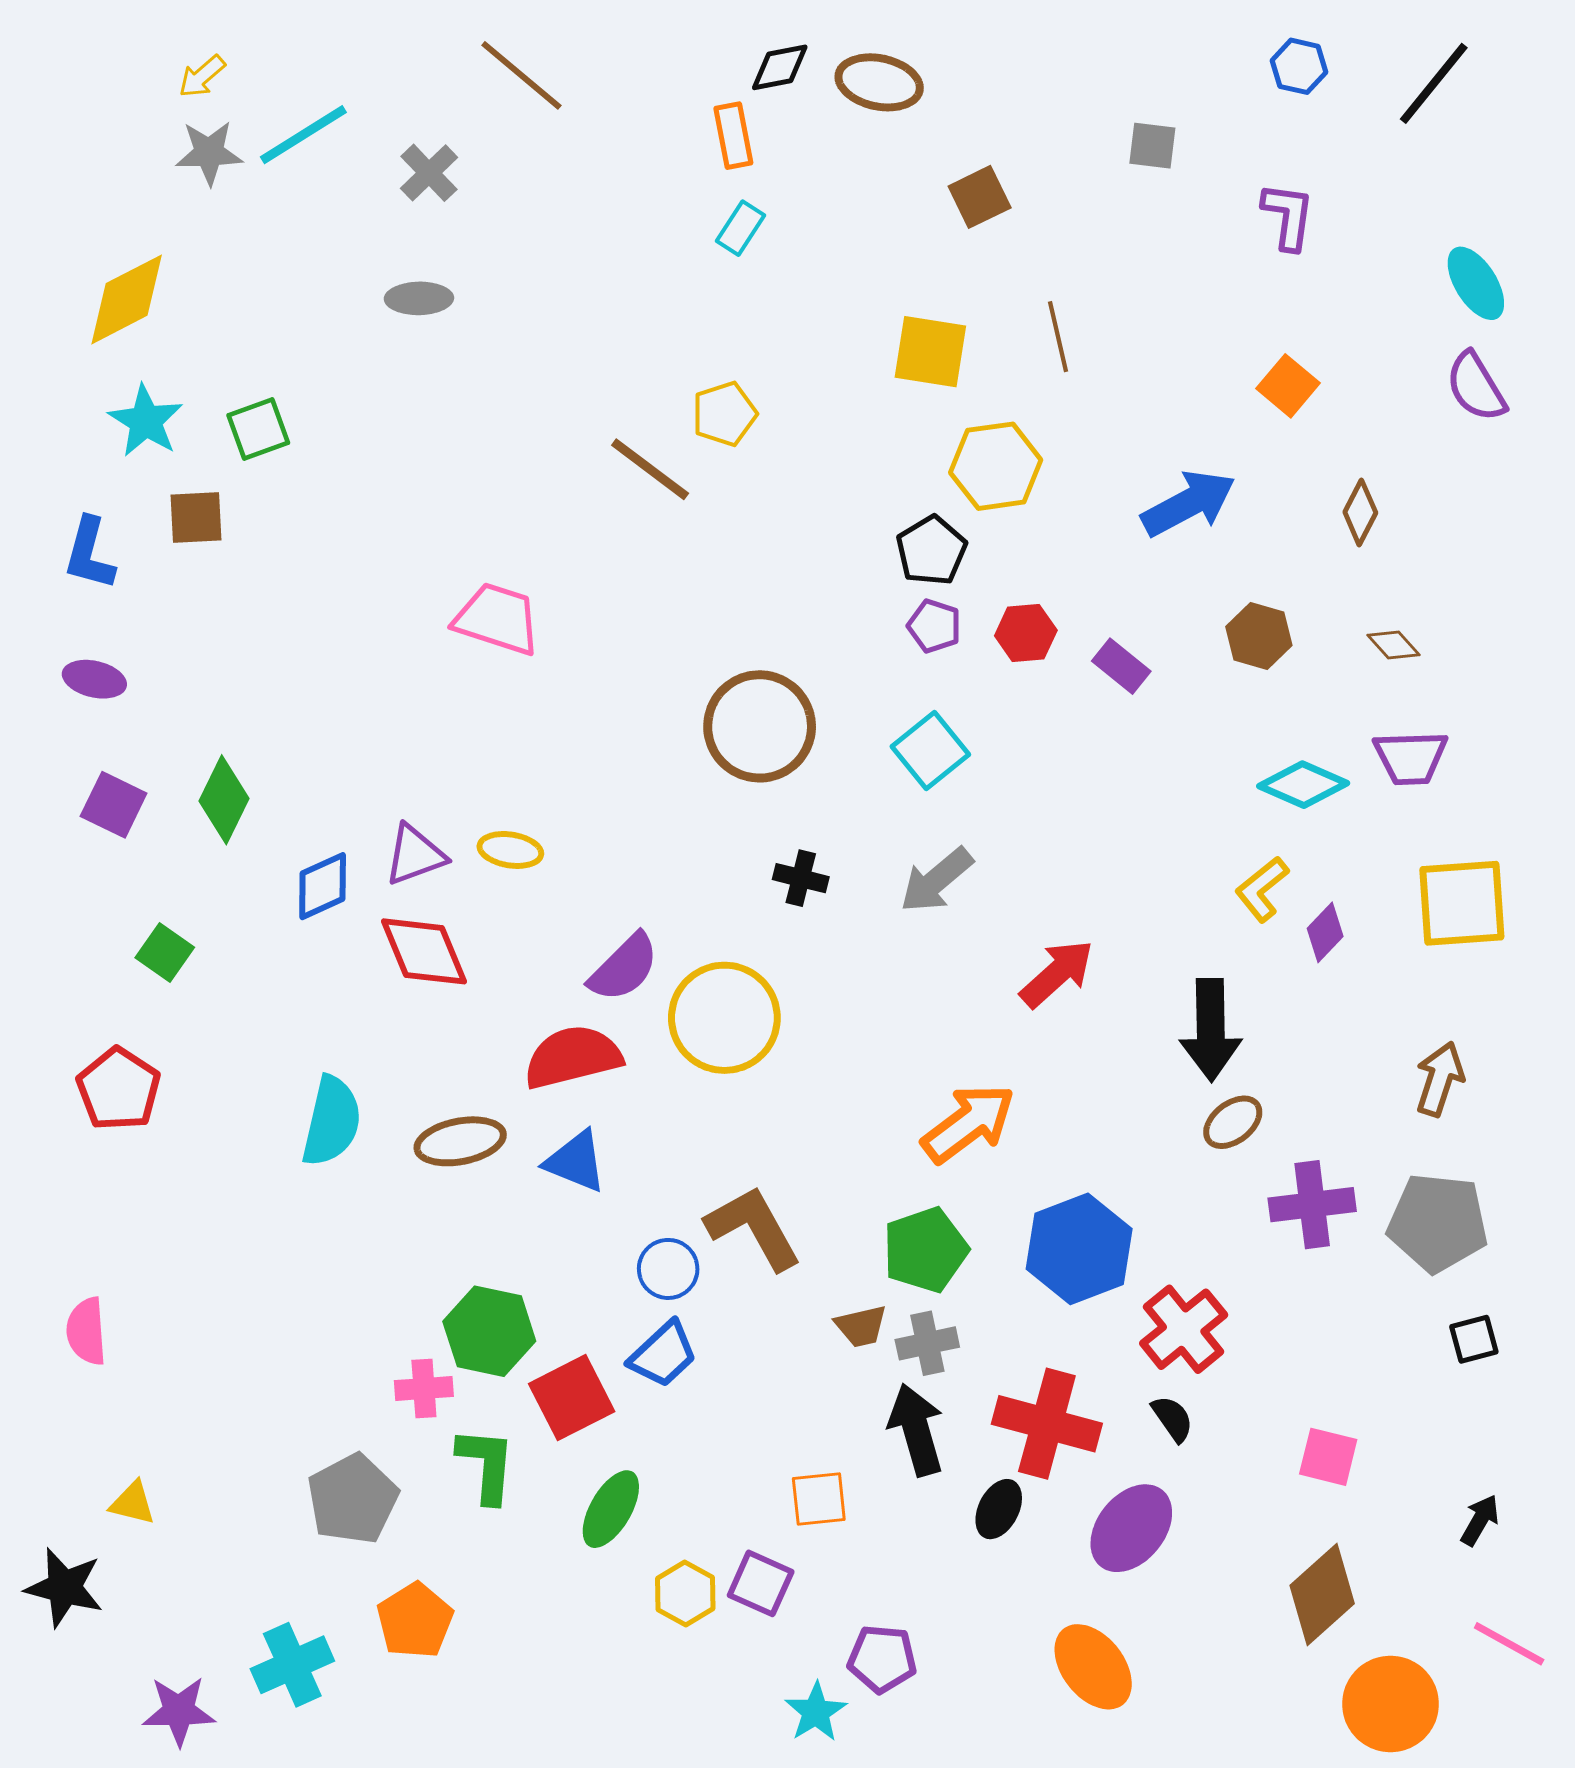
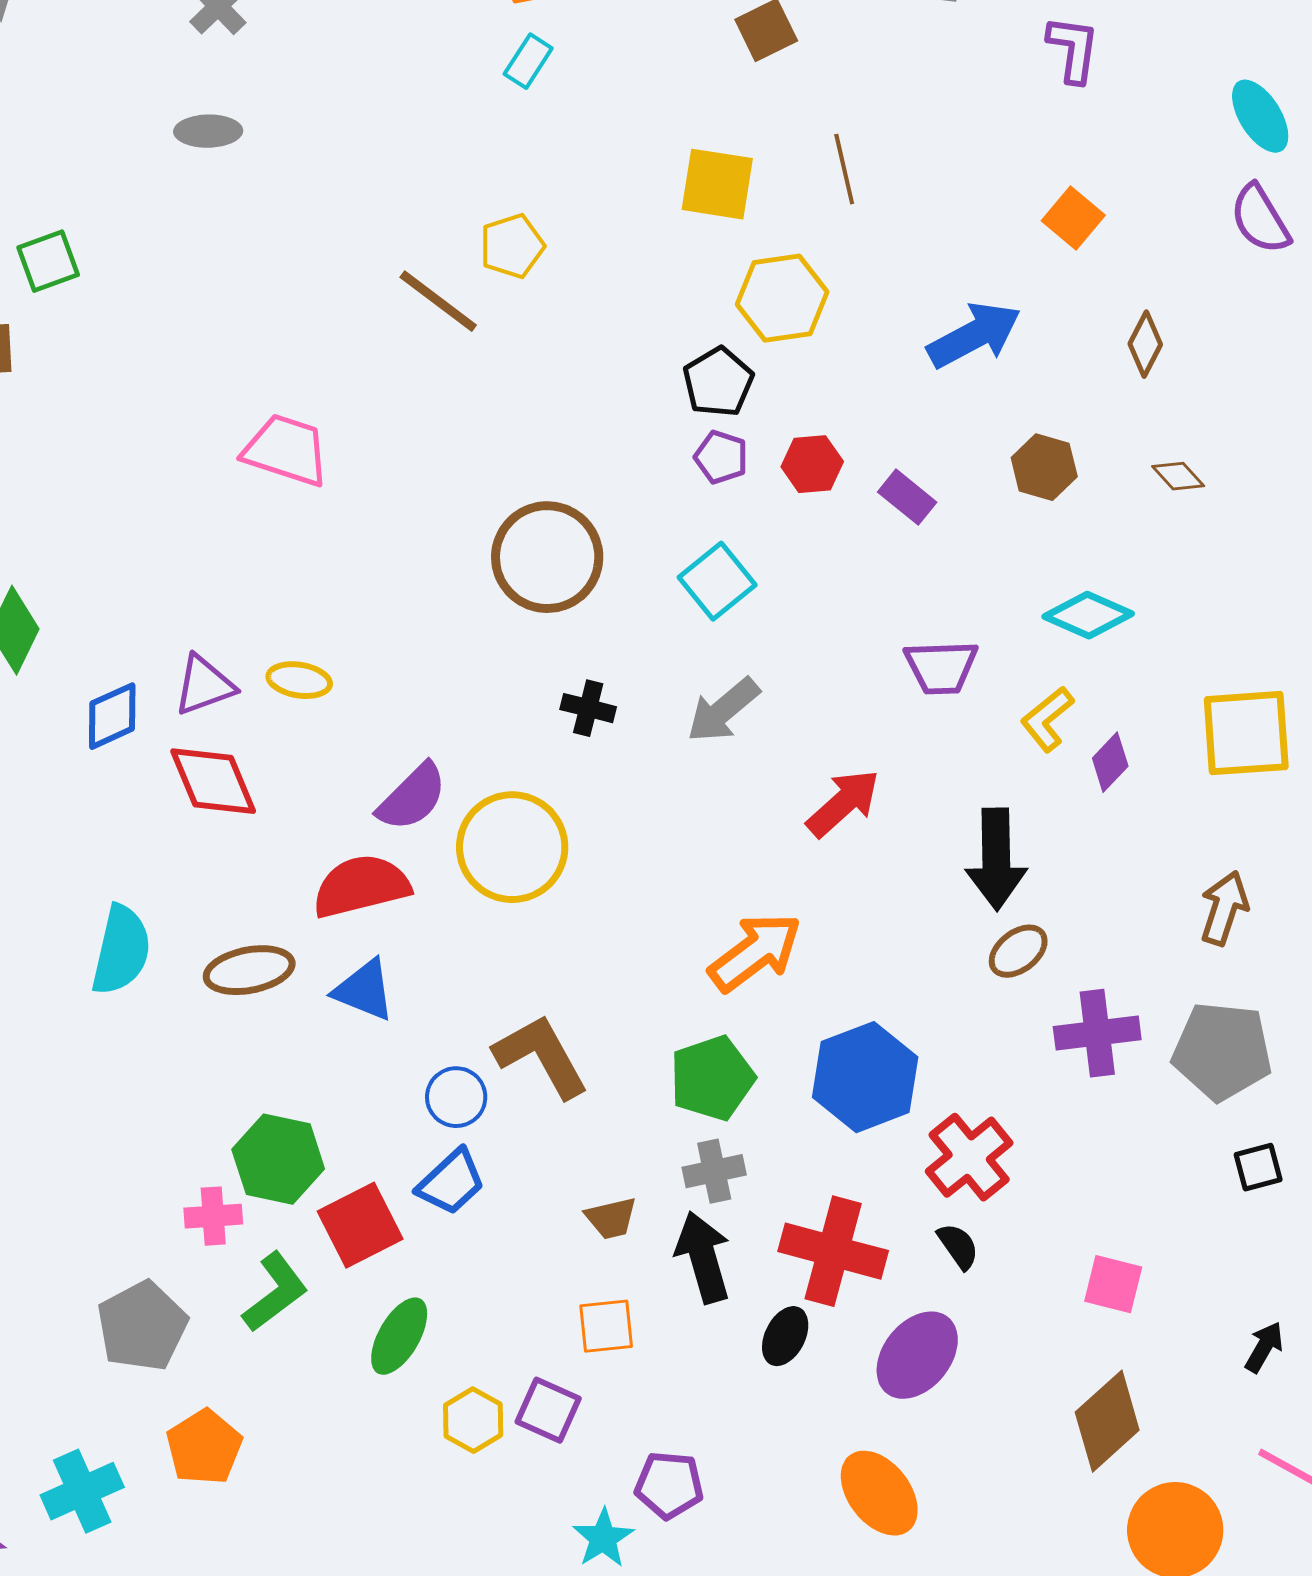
purple trapezoid: (1411, 758) -> (941, 667), moved
brown trapezoid: (861, 1326) -> (611, 1218), moved
green L-shape: (486, 1465) -> (275, 1292), turned 48

